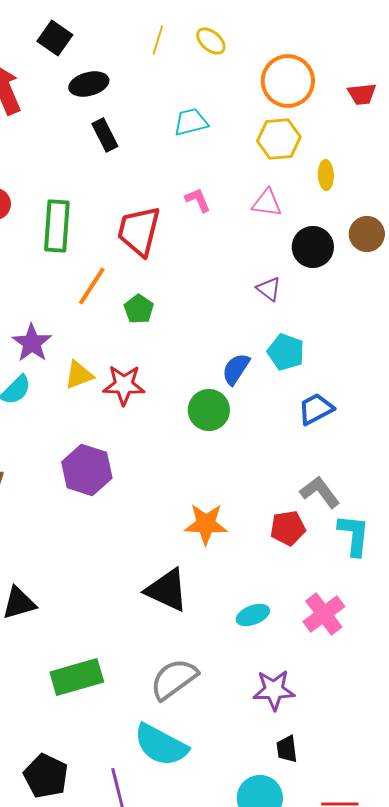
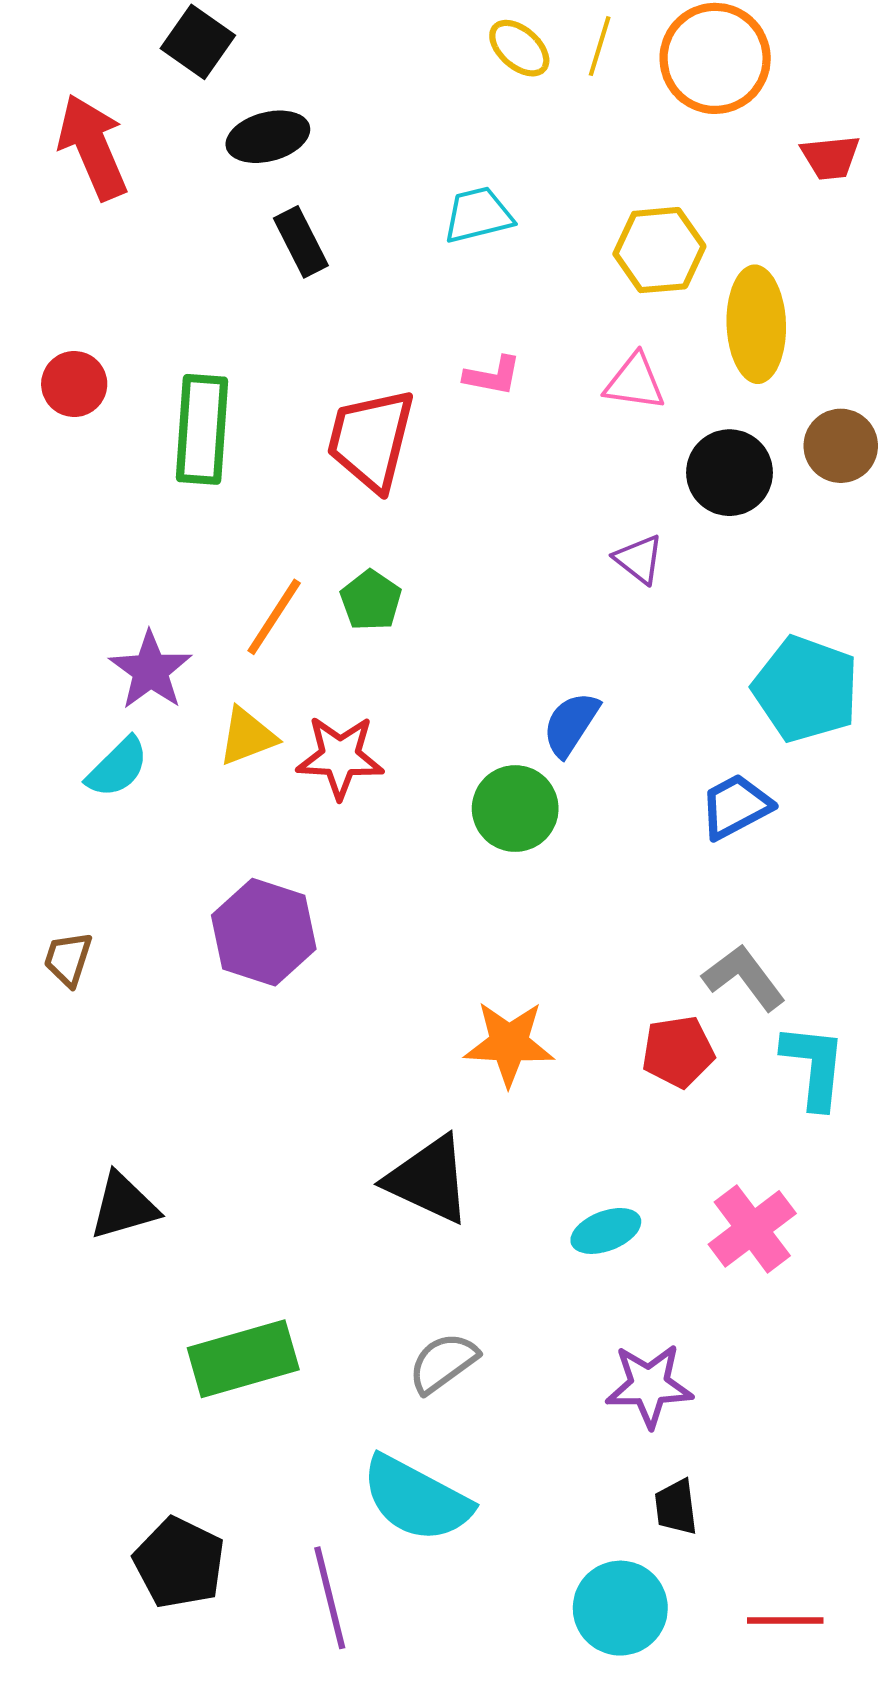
yellow line: (158, 40) -> (600, 46), moved
orange circle: (288, 81) -> (715, 58), moved
yellow ellipse: (326, 175) -> (756, 324), size x1.8
pink L-shape: (198, 200) -> (493, 376), turned 124
orange line: (92, 286) -> (274, 617), moved
cyan pentagon: (286, 352) -> (806, 689), moved, size x1.4
gray semicircle: (174, 679) -> (443, 1363), size x0.7

